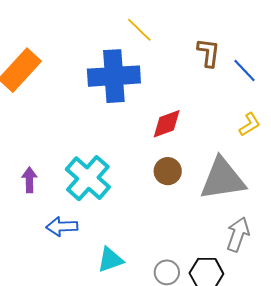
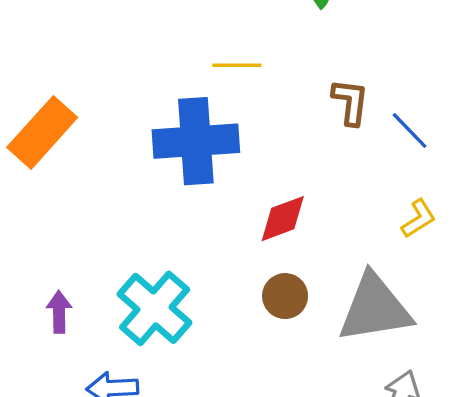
yellow line: (139, 30) -> (237, 65), turned -44

